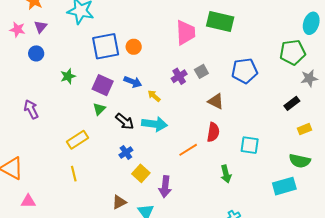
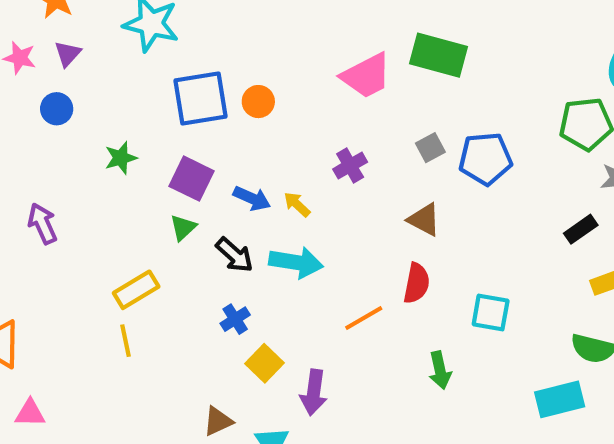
pink trapezoid: (186, 33) -> (366, 76), turned 64
gray square: (201, 71) -> (430, 148), moved
blue arrow: (133, 82) -> (252, 198), moved
yellow line: (74, 174) -> (125, 341), moved

